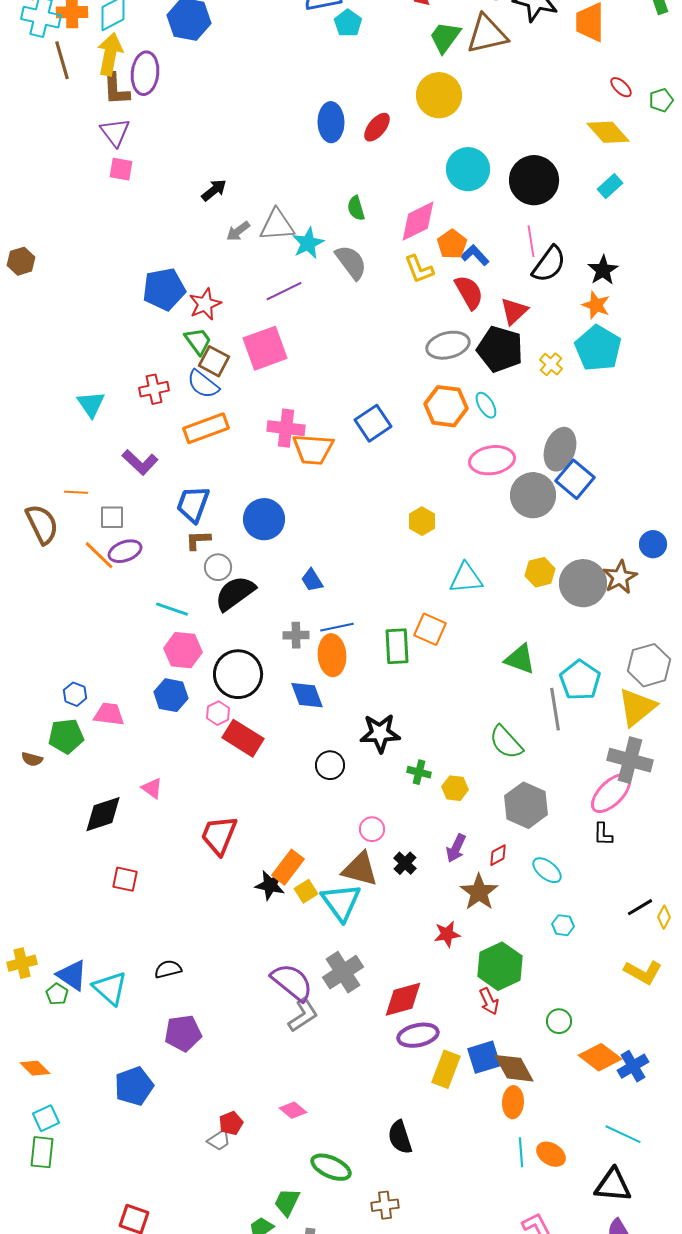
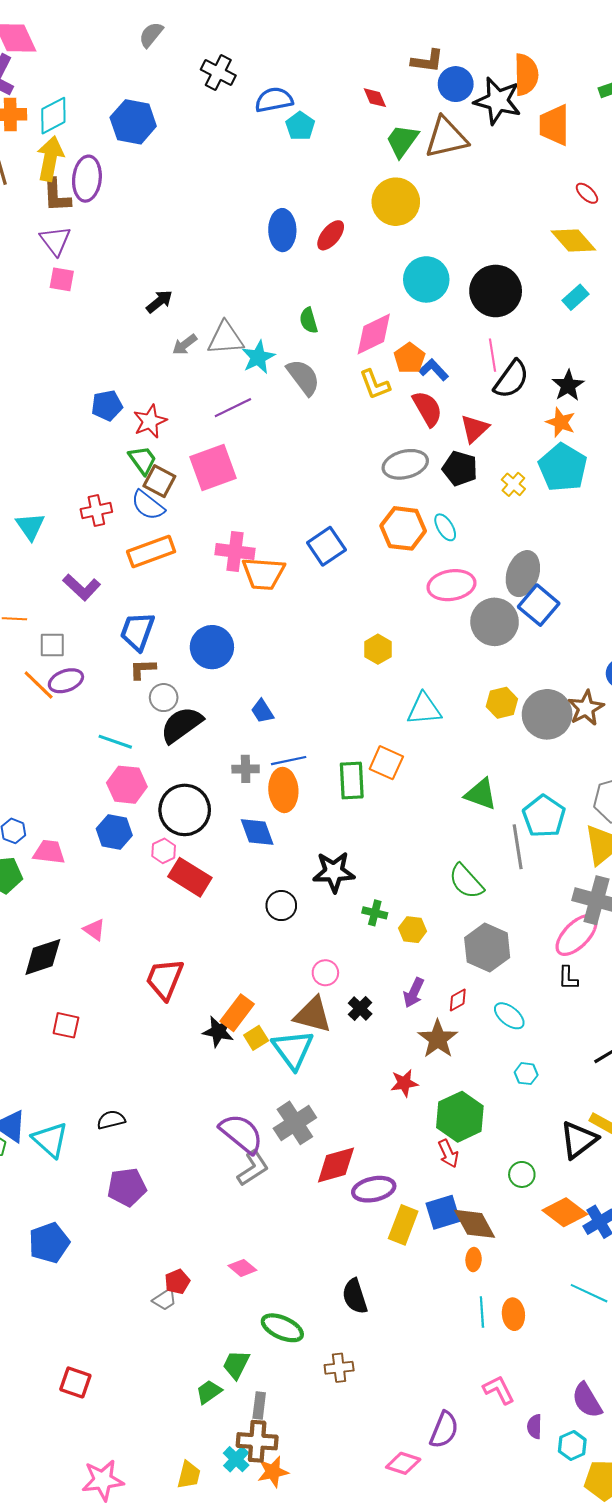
blue pentagon: (164, 289) -> (107, 405), size x0.7
black pentagon: (500, 349) -> (460, 469), size x0.7
red diamond: (403, 999) -> (336, 1165), moved
blue pentagon: (134, 1086) -> (49, 1243), moved
orange ellipse: (513, 1102) -> (474, 1260), size x0.7
orange ellipse: (551, 1154) -> (513, 1314), turned 52
black triangle: (613, 1185) -> (579, 1140), moved, turned -42

